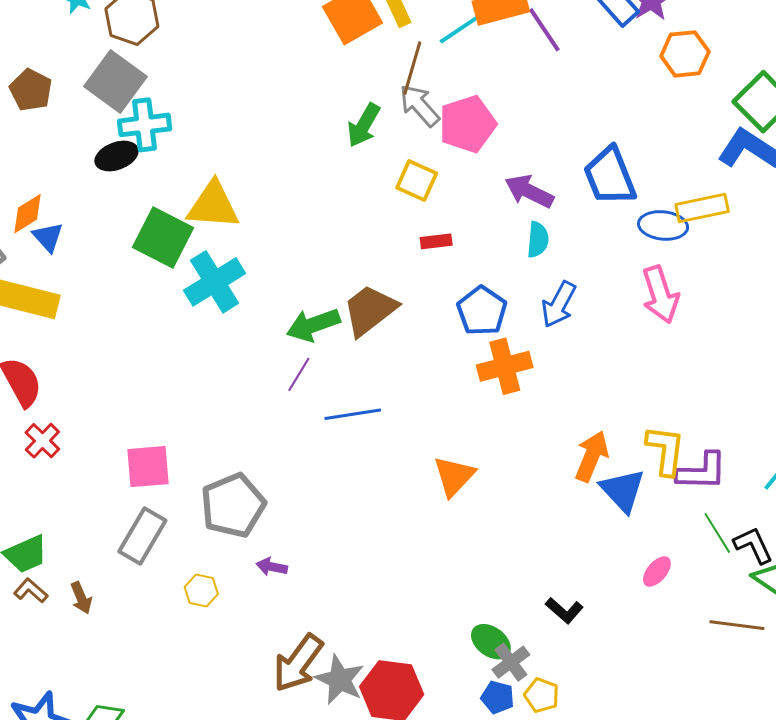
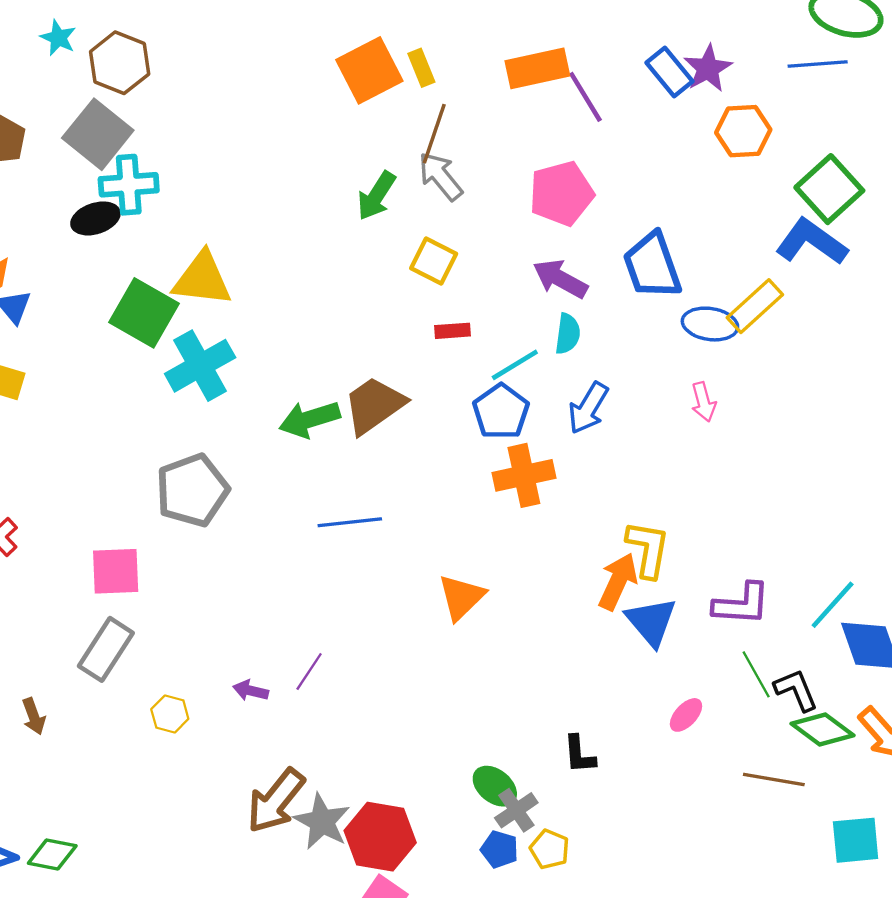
cyan line: (460, 29) -> (515, 365), moved
pink pentagon: (467, 124) -> (561, 193), moved
yellow rectangle: (702, 208) -> (755, 306), turned -33
pink arrow: (660, 294) -> (704, 402), size x0.6
purple line: (299, 374) -> (309, 672), moved
yellow L-shape: (666, 450) -> (648, 549), moved
gray pentagon: (233, 505) -> (192, 490), moved
black L-shape: (564, 610) -> (579, 754), turned 42

